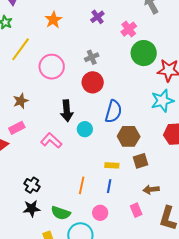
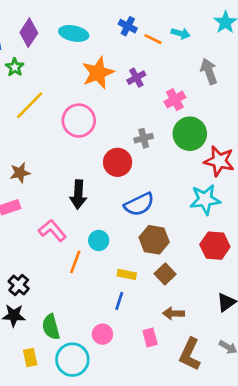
orange star: (53, 20) -> (98, 73), moved, size x1.4
gray cross: (92, 57) -> (144, 138), moved
pink circle: (52, 67) -> (79, 121), moved
blue semicircle: (113, 111) -> (139, 204), turned 40
cyan circle: (85, 129) -> (99, 240), moved
brown square: (141, 161) -> (165, 274), turned -35
orange line: (82, 185) -> (75, 262), moved
green semicircle: (61, 213) -> (51, 327), turned 48

